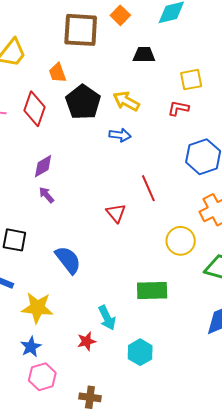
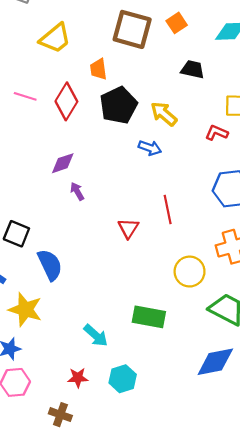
purple arrow: (46, 195) -> (77, 191), moved
blue semicircle: (68, 260) -> (50, 265), moved
cyan arrow: (107, 318) -> (96, 335), turned -35
red star: (87, 341) -> (78, 378), moved

